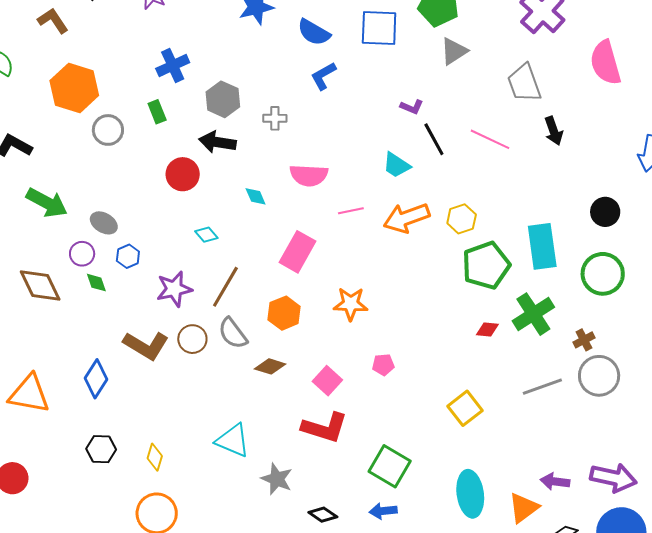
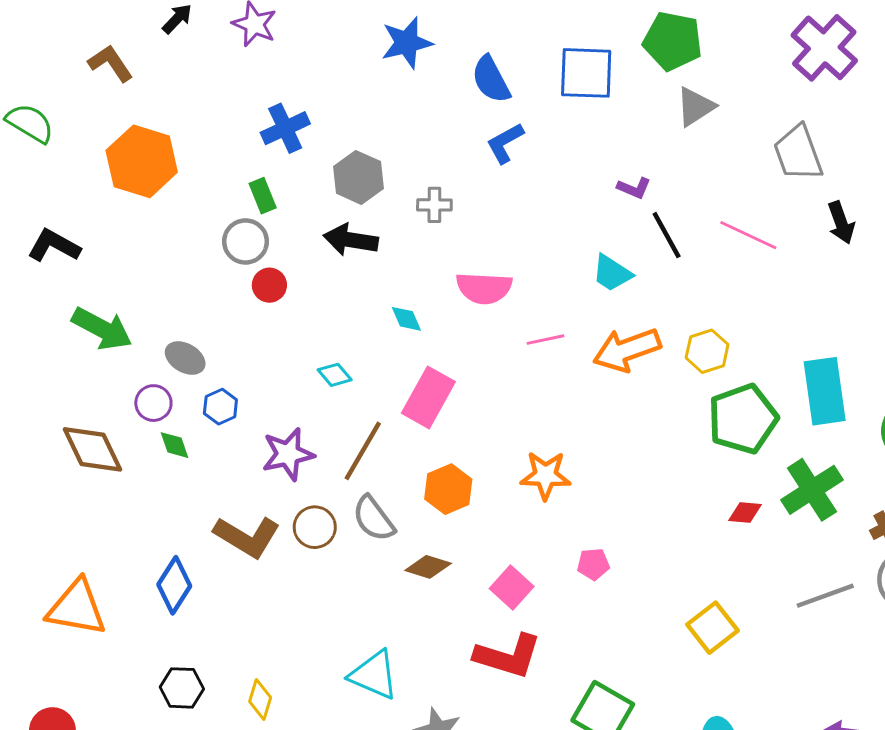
blue semicircle: (314, 32) -> (491, 79), turned 32
gray circle: (108, 130) -> (245, 241), moved
red circle: (183, 174) -> (269, 285), moved, size x0.7
pink rectangle: (297, 252) -> (428, 397), moved

